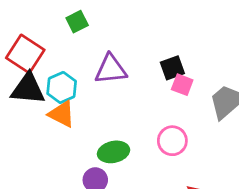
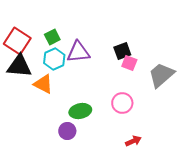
green square: (77, 22) -> (52, 37), moved
cyan hexagon: (62, 87) -> (54, 59), moved

